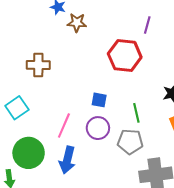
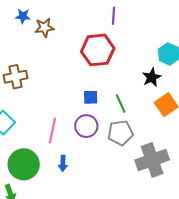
blue square: (99, 100) -> (91, 97), moved
blue arrow: (67, 160) -> (63, 163), size x0.6

